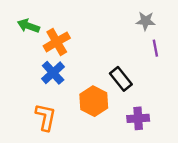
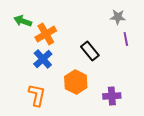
black rectangle: (121, 79) -> (90, 51), moved

